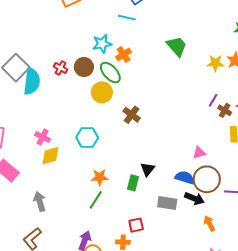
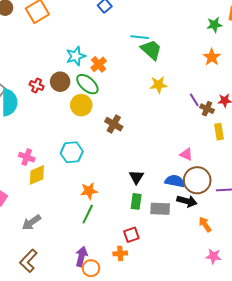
cyan line: (127, 18) -> (140, 37), moved
yellow star: (215, 63) -> (158, 85), moved
purple line: (213, 100) -> (194, 100), turned -56
pink triangle: (199, 153) -> (186, 154), turned 48
green rectangle: (133, 183) -> (136, 201), moved
gray arrow: (40, 201) -> (31, 222), turned -102

